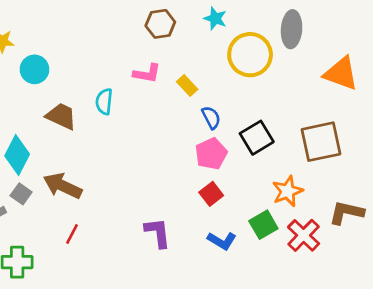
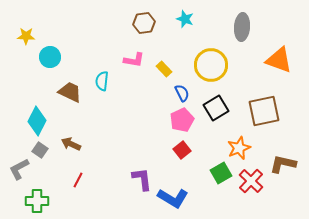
yellow circle: (250, 55) -> (211, 65), moved
brown arrow: (63, 186) -> (71, 144), size x0.7
blue L-shape: (222, 241) -> (173, 198), moved, size x1.4

